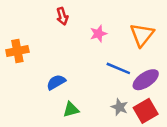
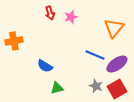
pink star: (98, 34) -> (71, 17), moved
blue semicircle: (56, 82) -> (45, 66), turned -119

